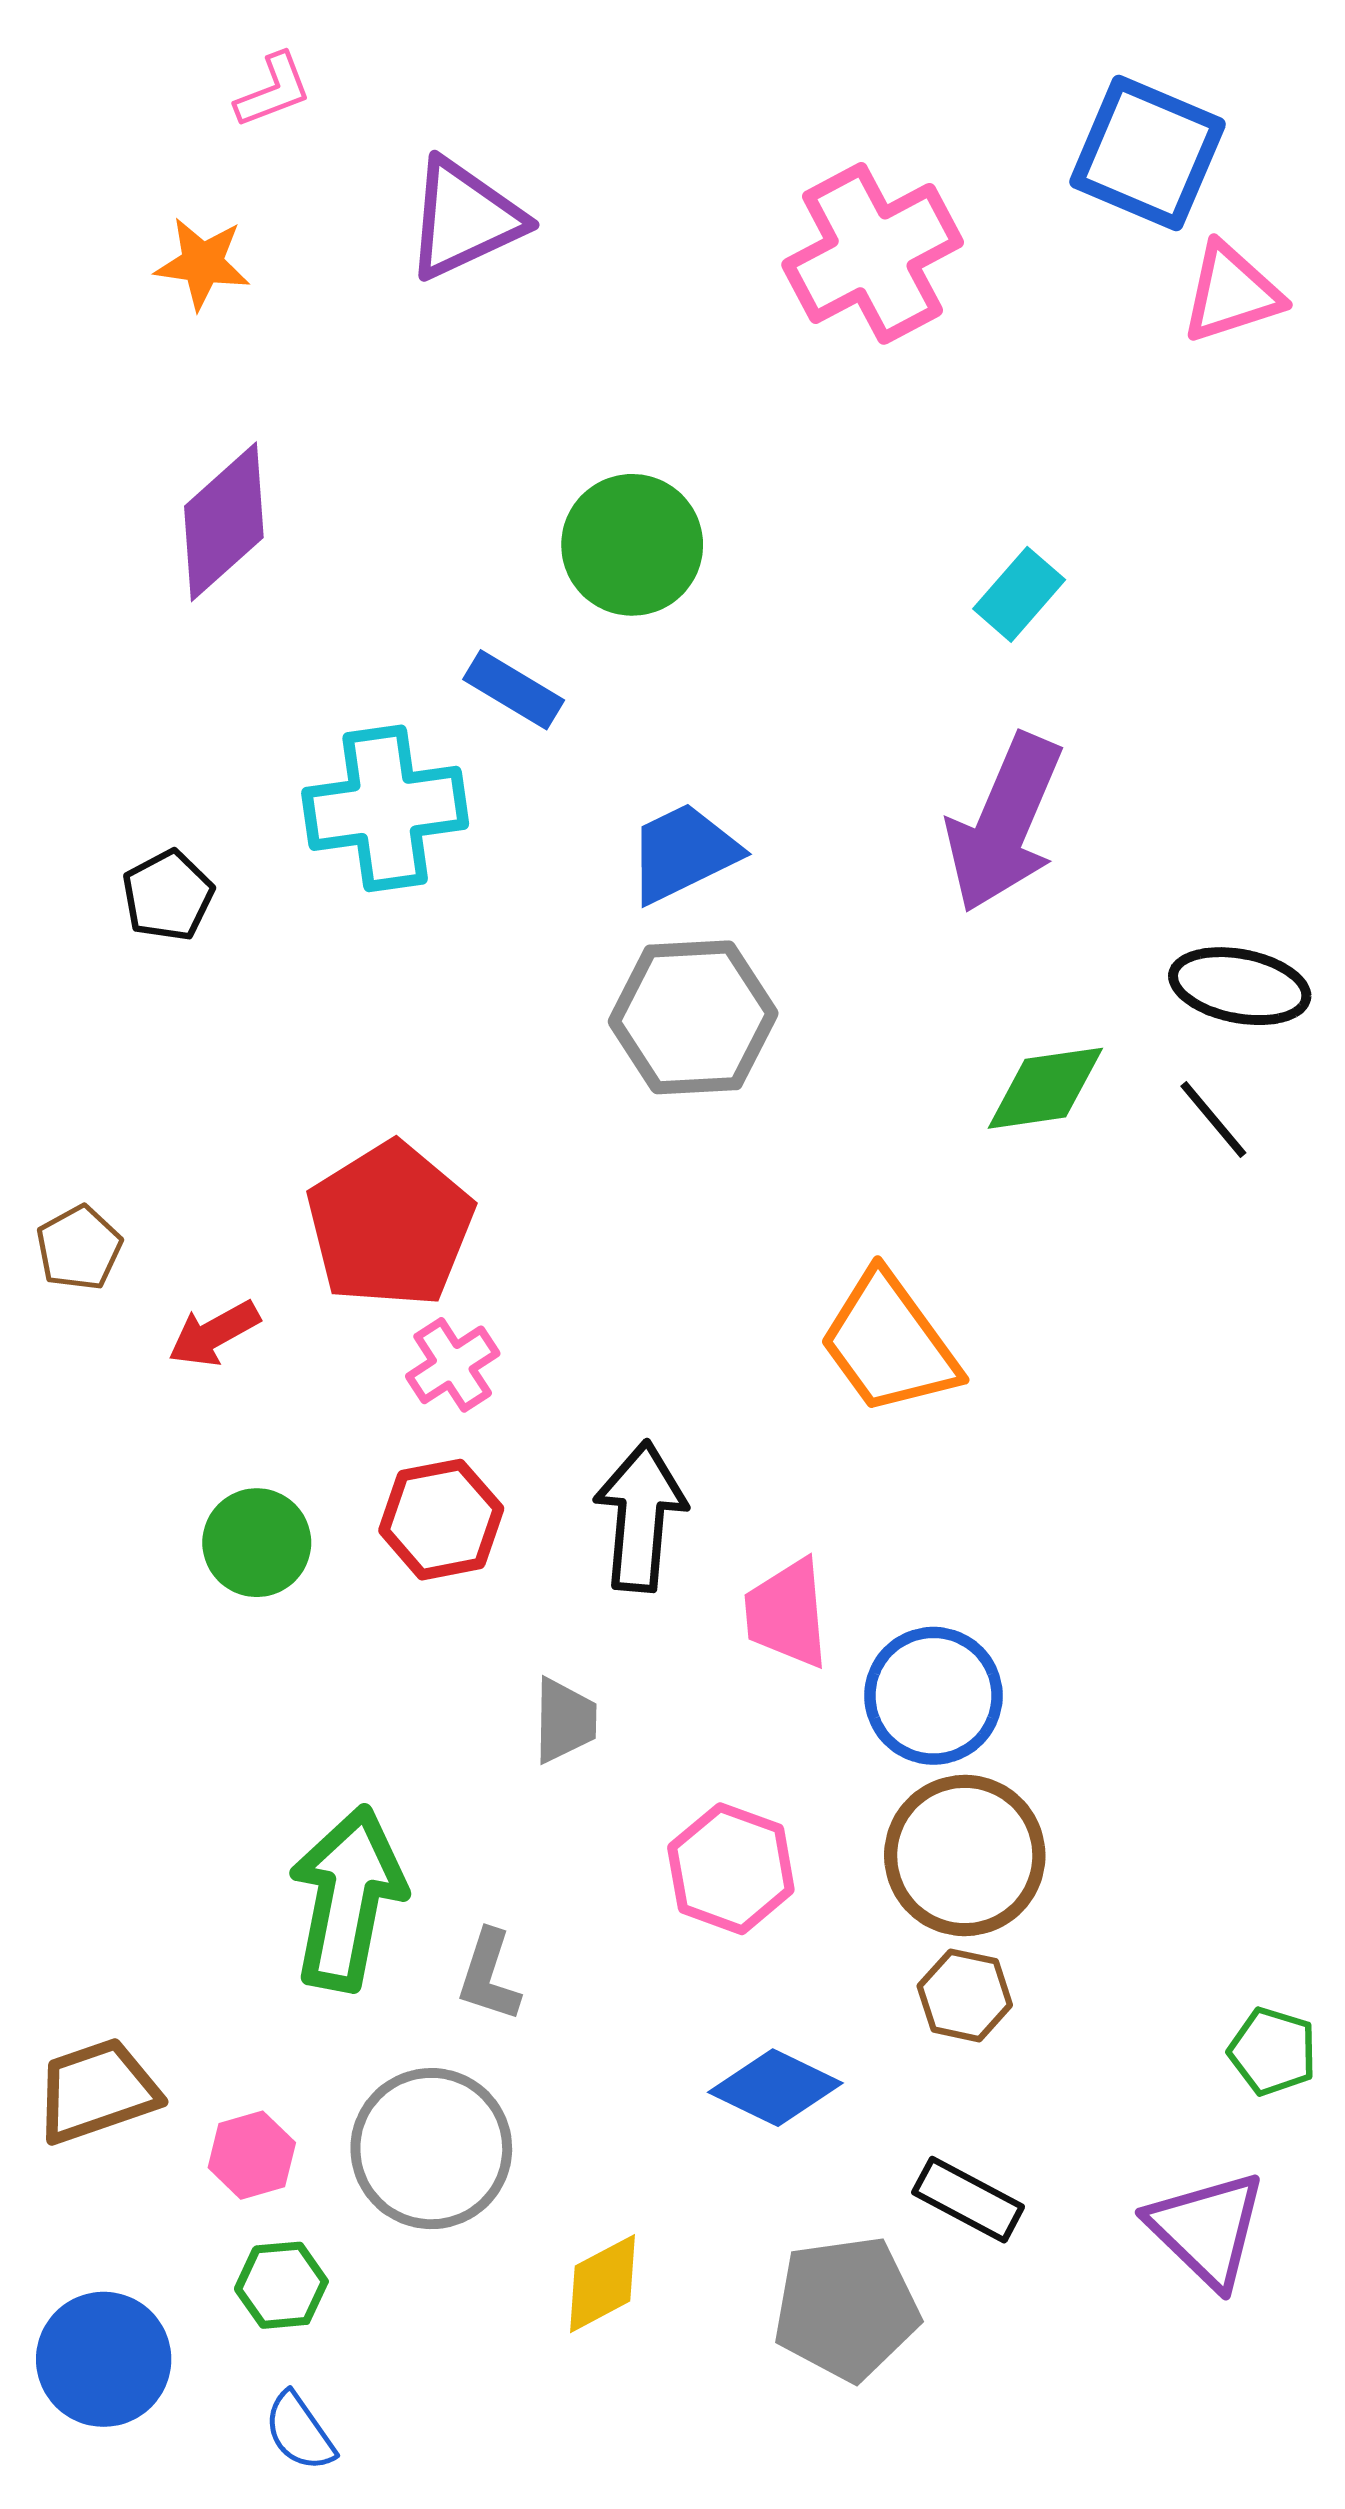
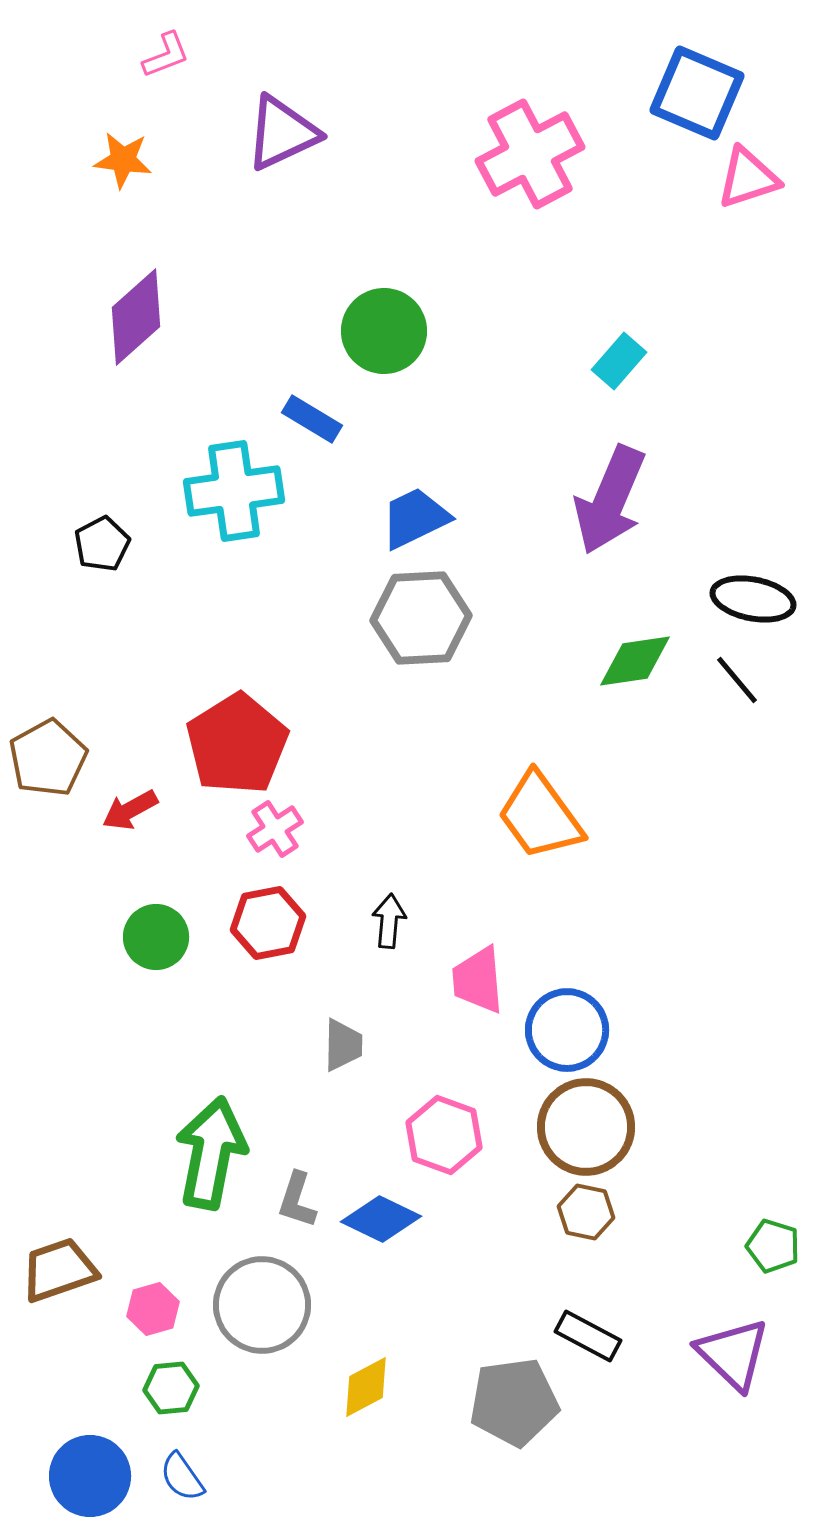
brown pentagon: (79, 1248) -> (48, 758), size x1.5
black arrow: (640, 1516) -> (389, 921), size x0.6
blue diamond: (775, 2088) -> (381, 1219), moved
blue circle: (104, 2359) -> (90, 1476), moved

